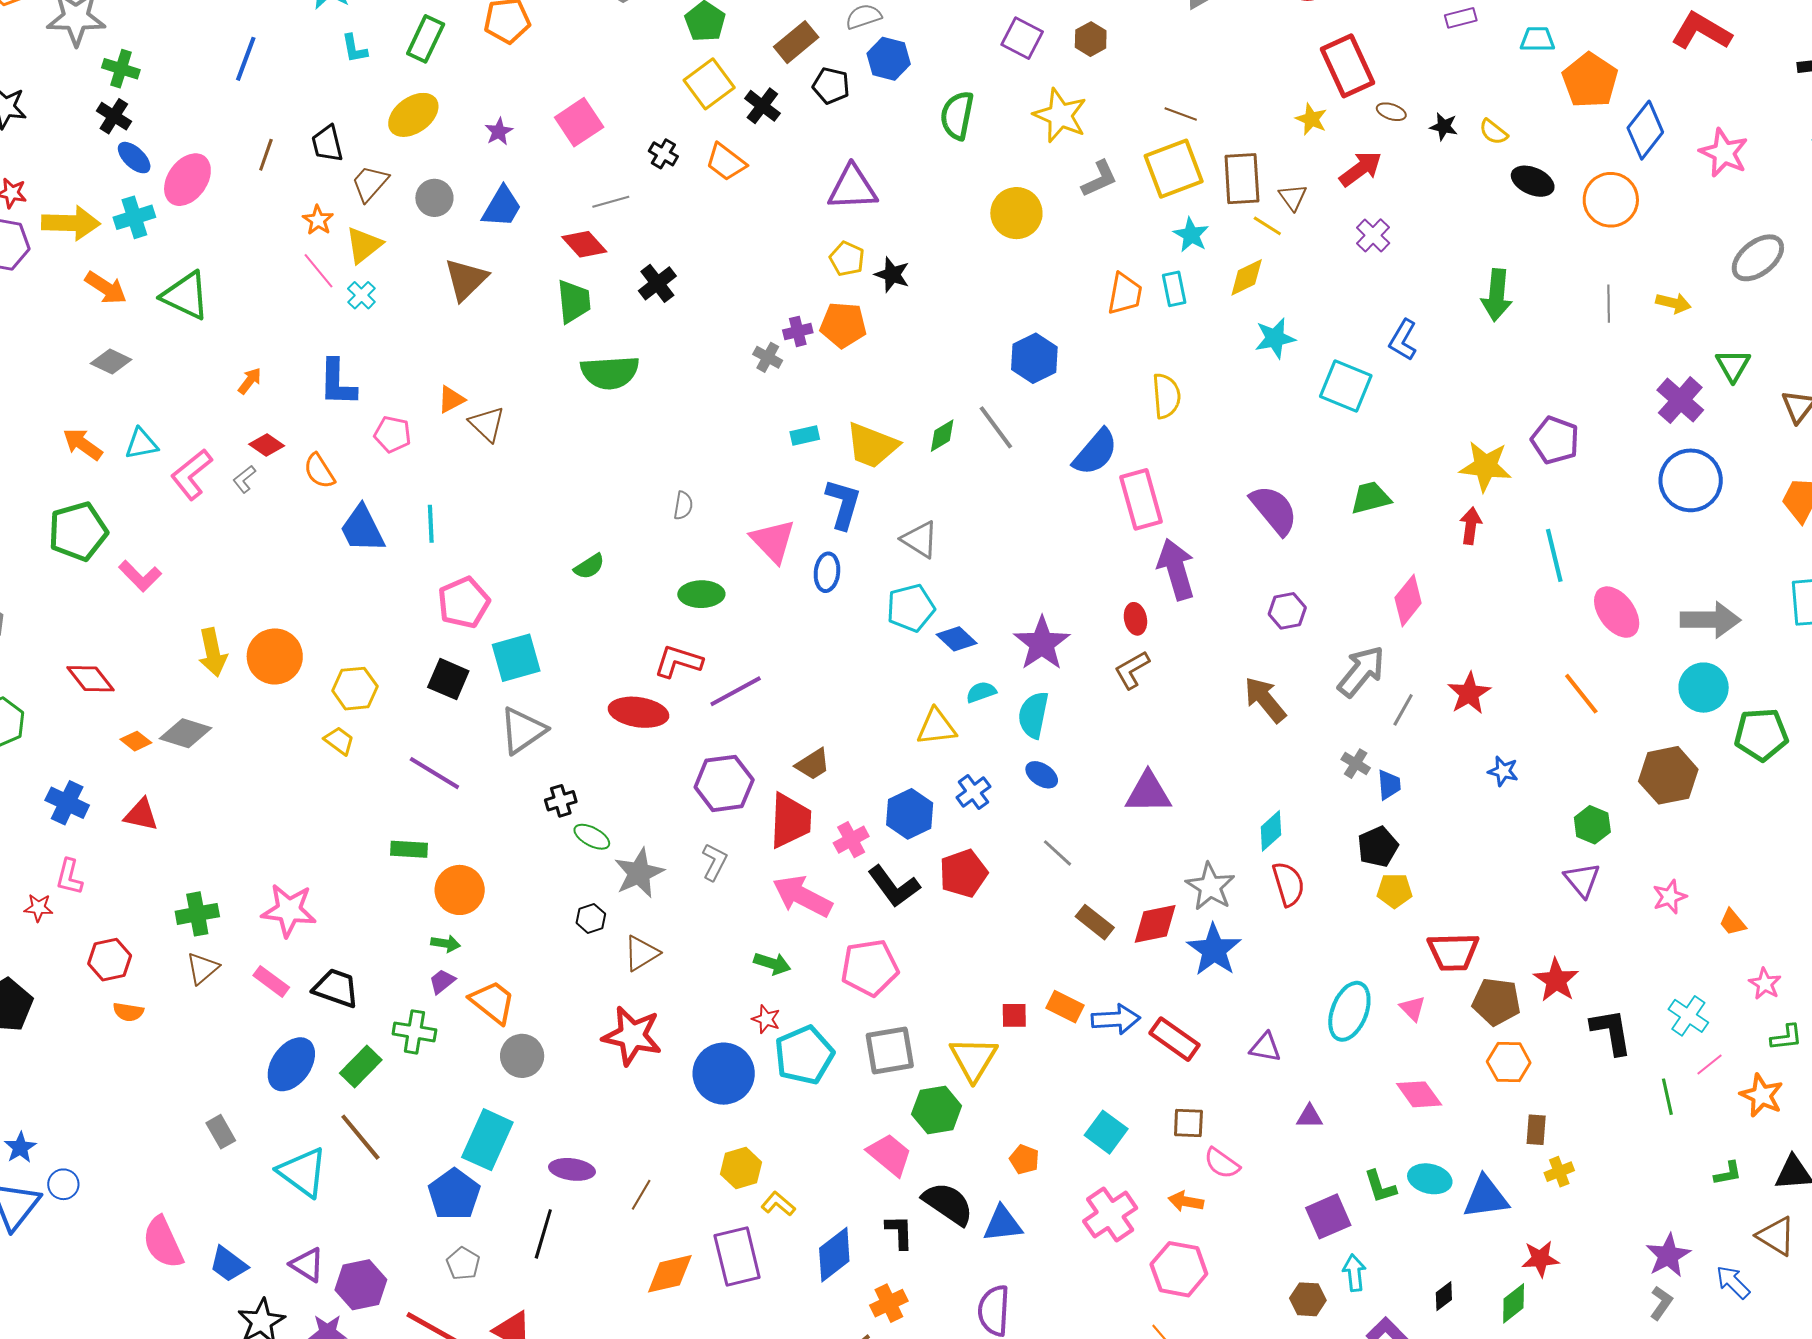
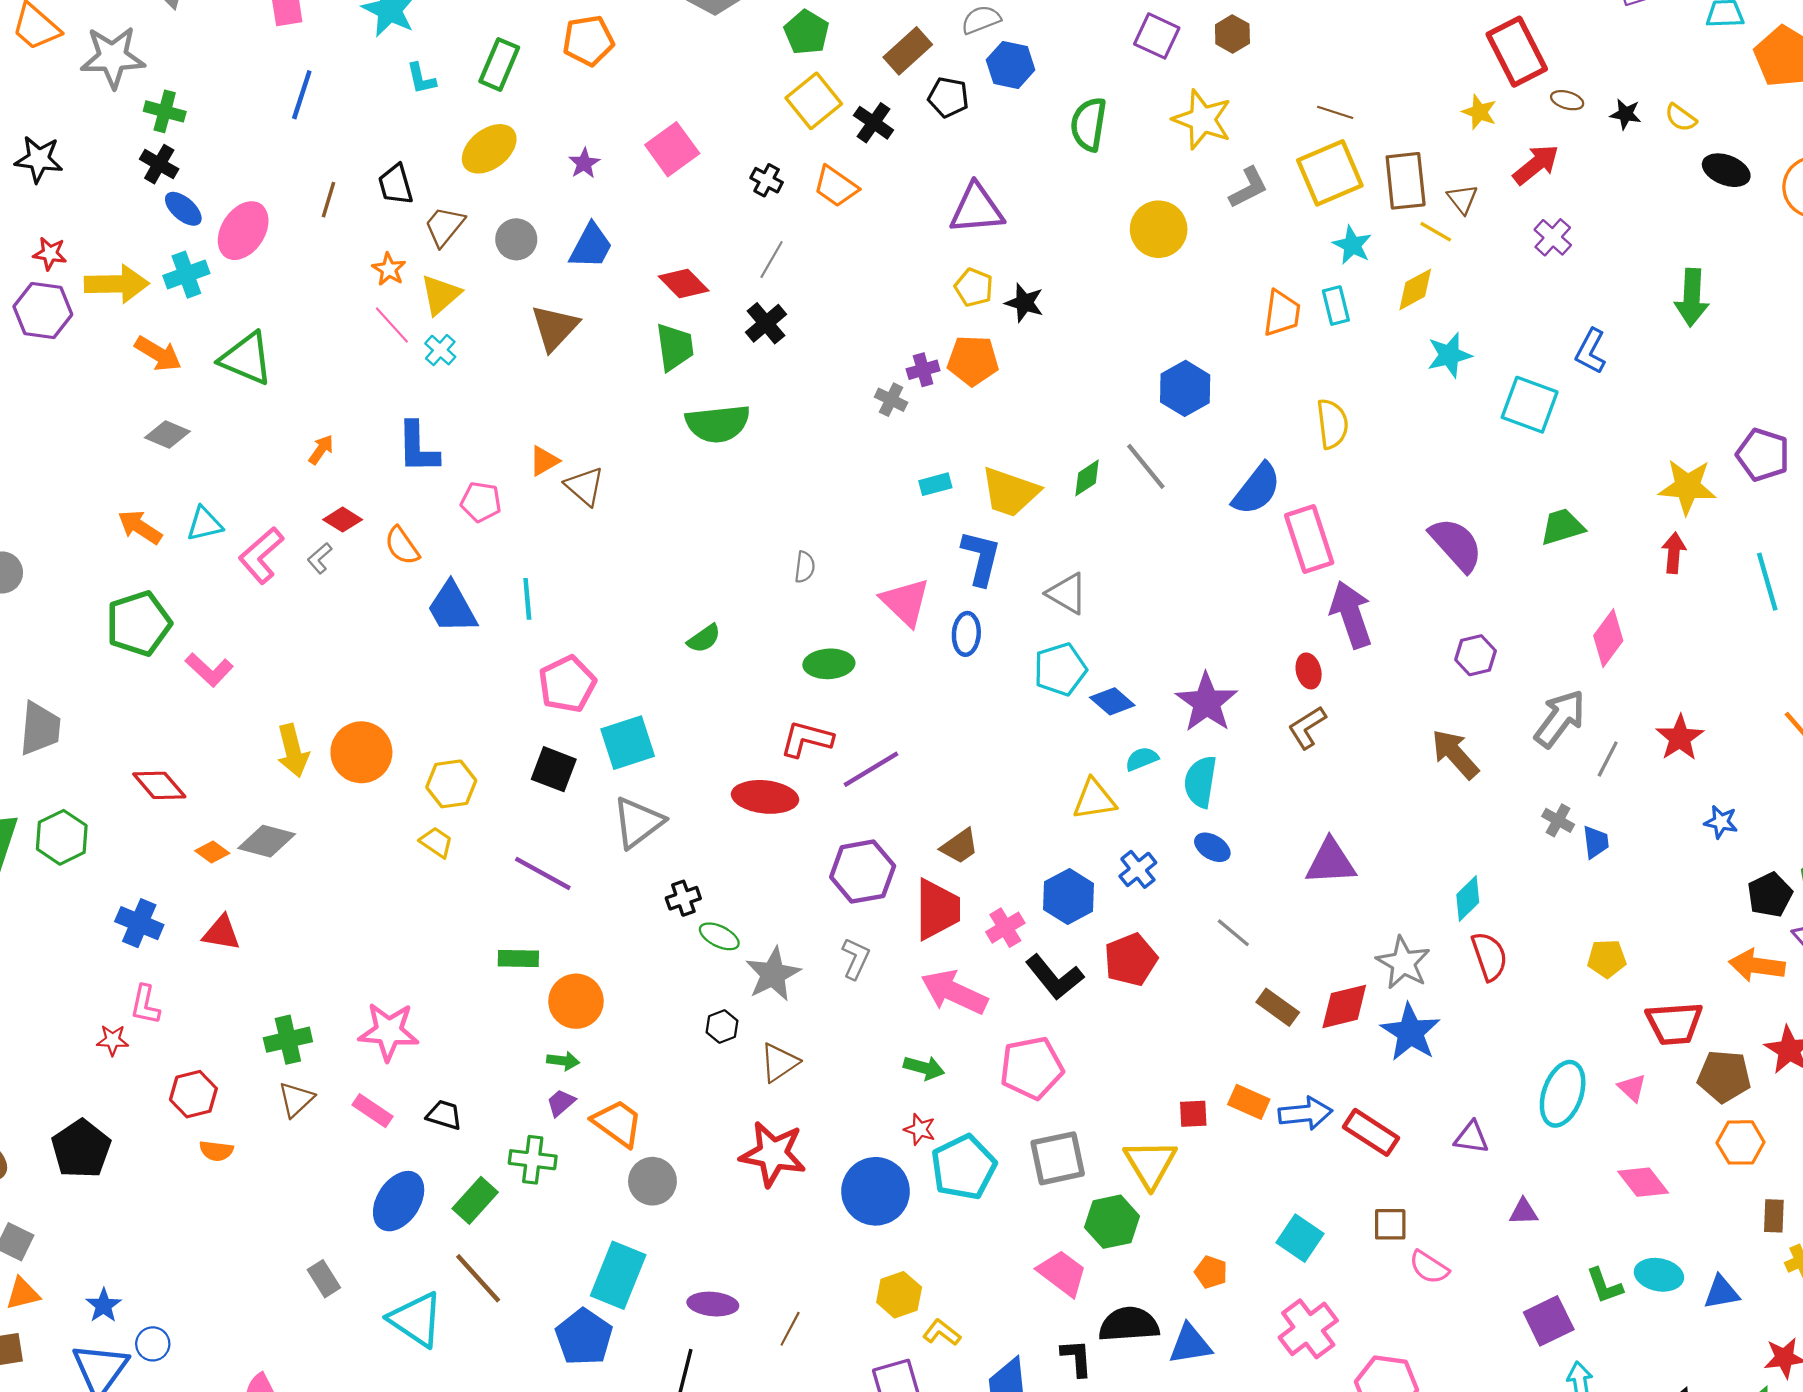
gray line: (611, 202) -> (772, 260), moved, turned -42
black pentagon: (1378, 847) -> (1770, 895), moved
black trapezoid: (336, 988) -> (444, 1115), size x0.7
blue triangle: (1486, 1197) -> (1721, 1292), size x0.7
orange arrow: (1186, 1201) -> (1757, 966), moved, size x1.4
black semicircle: (948, 1204) -> (1129, 1324), turned -36

